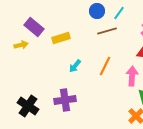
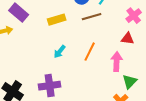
yellow rectangle: (61, 38) -> (57, 20), moved

